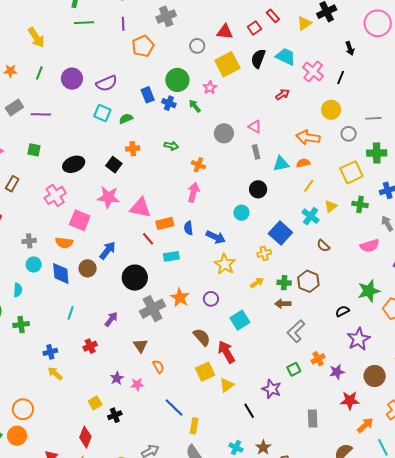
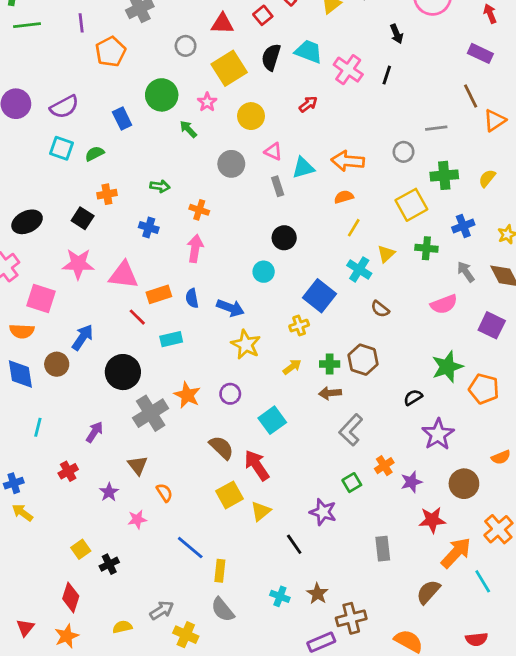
blue cross: (169, 103) -> (149, 227), moved
yellow circle: (331, 110) -> (251, 116), moved
cyan triangle: (281, 164) -> (303, 168), moved
purple star: (117, 378) -> (109, 492), moved
orange arrow: (365, 425) -> (456, 553), size x1.4

